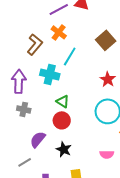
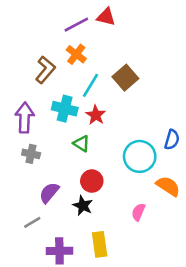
brown square: (106, 40) -> (125, 78), moved
red star: (108, 79) -> (96, 115), moved
red circle: (62, 120) -> (92, 181), moved
pink semicircle: (107, 154) -> (138, 212), turned 112

